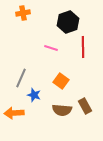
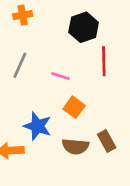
pink line: (51, 48) -> (61, 76), moved
gray line: (21, 78) -> (20, 65), moved
blue star: (34, 95) -> (38, 126), size x1.5

